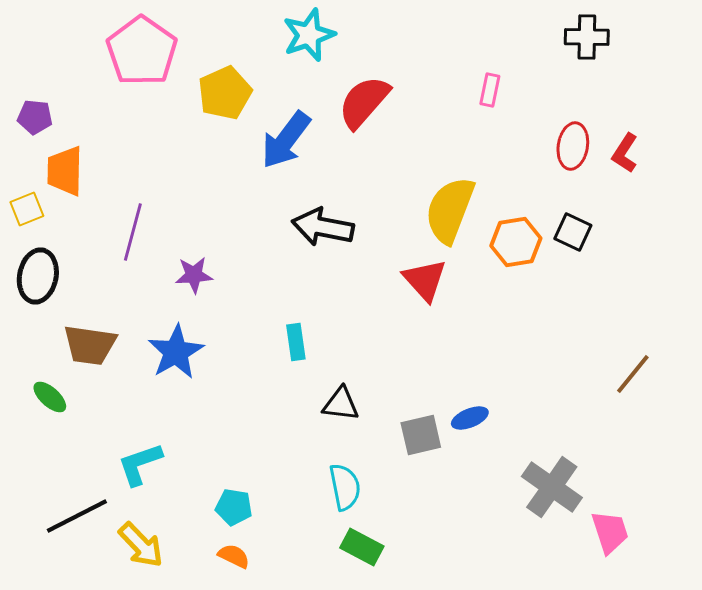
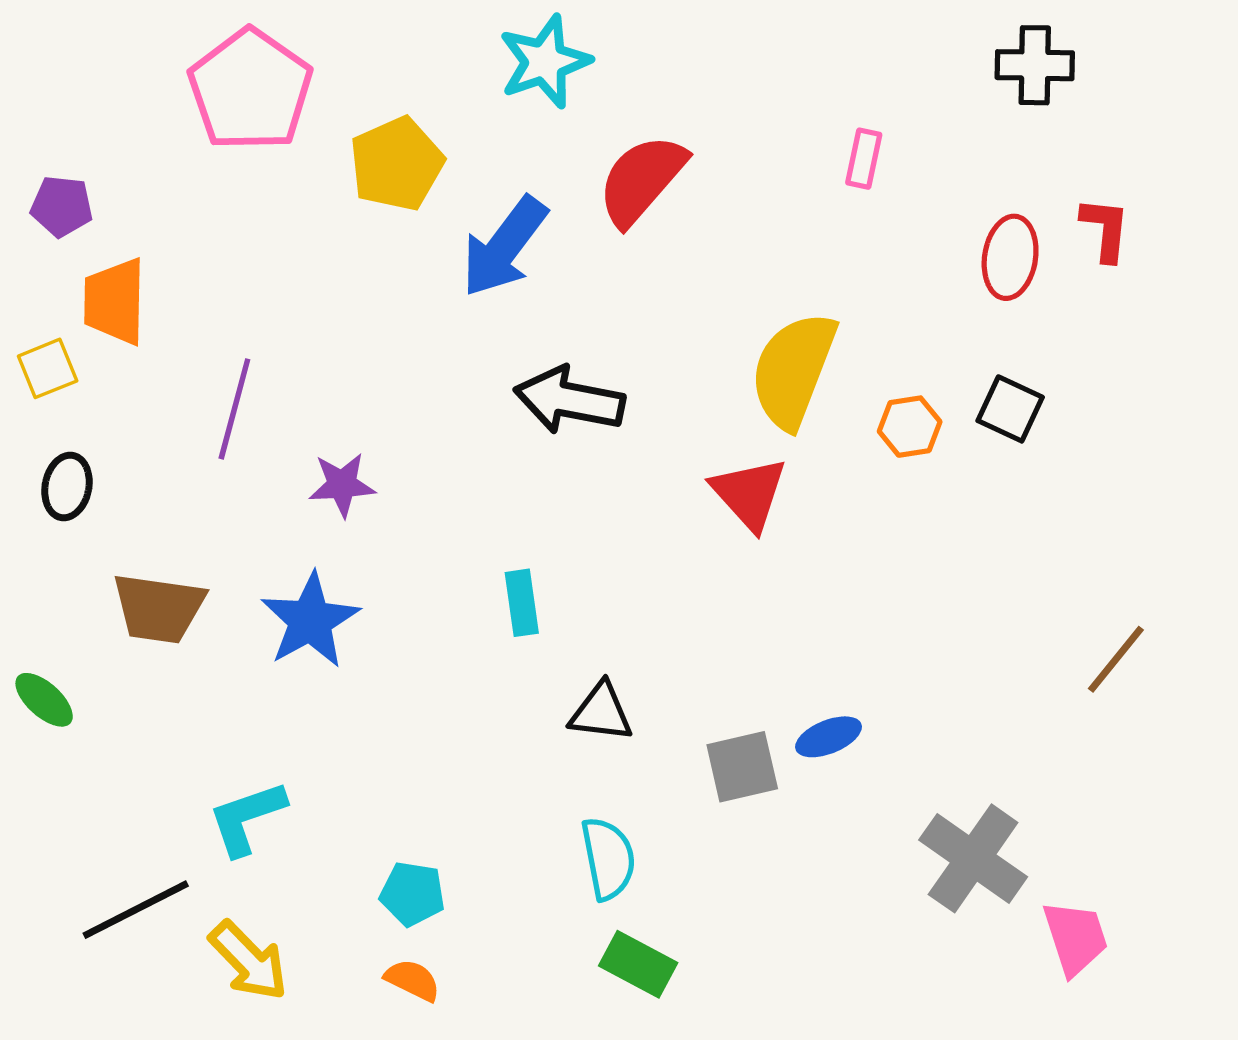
red L-shape: (625, 153) -> (1105, 229), moved, turned 153
orange hexagon: (516, 242) -> (910, 427), size x0.7
black ellipse: (38, 276) -> (67, 487), size x0.7
green ellipse: (50, 397) -> (44, 700), moved

